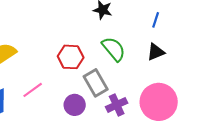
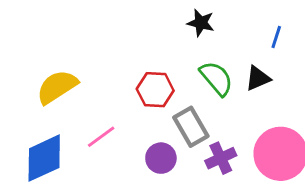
black triangle: (156, 52) -> (258, 78), moved

